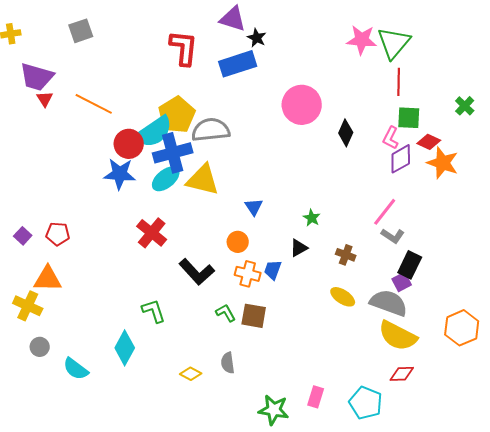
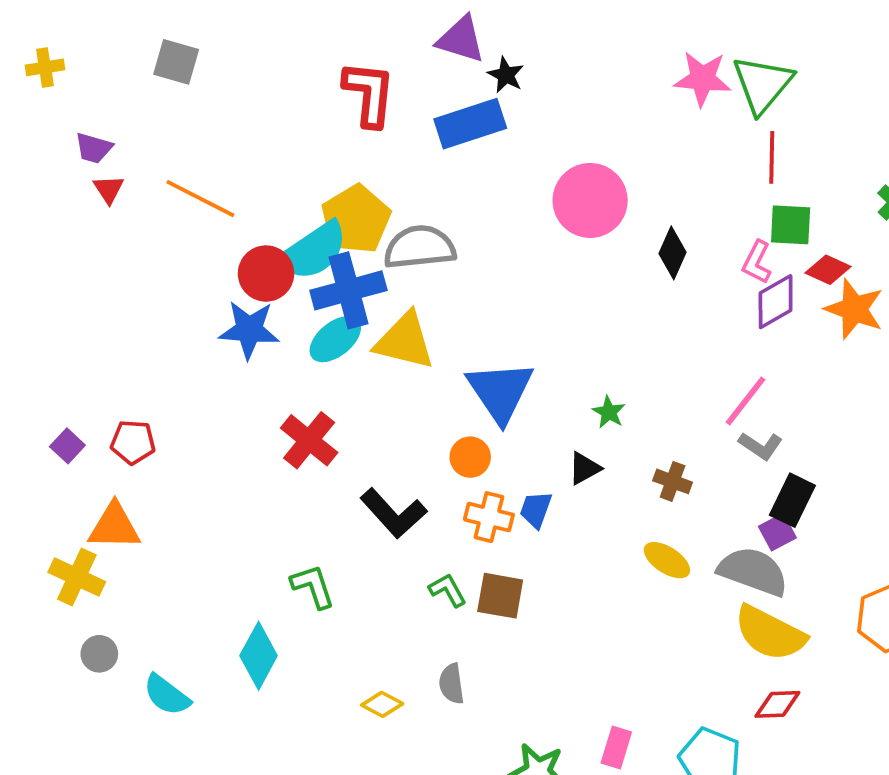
gray square: (81, 31) -> (176, 62), turned 35
purple trapezoid: (37, 77) -> (94, 148), size x0.6
blue triangle: (254, 207) -> (500, 392), size x2.0

